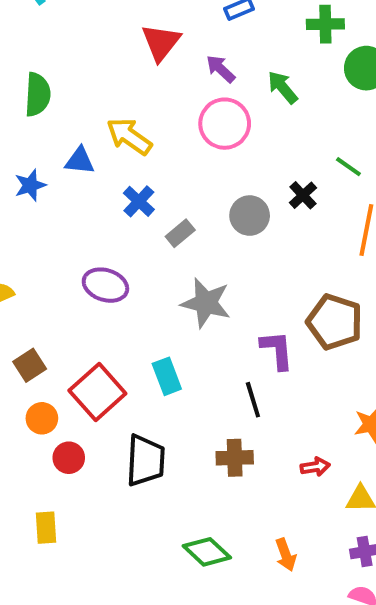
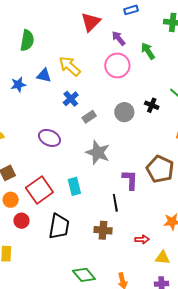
black cross: (303, 195) -> (152, 105), turned -32

